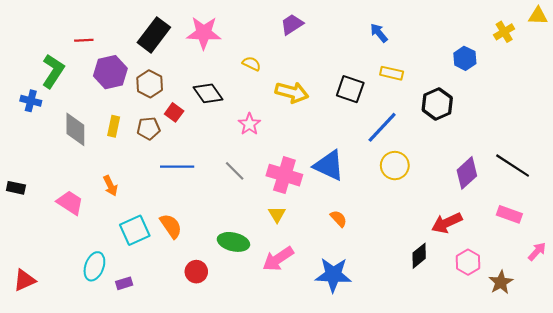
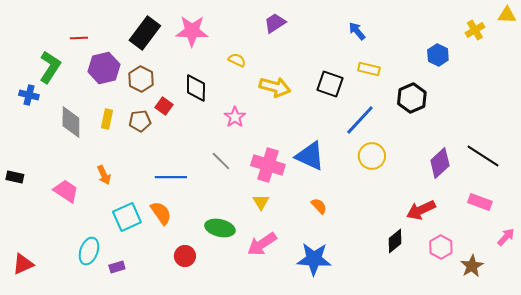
black diamond: (208, 93) -> (196, 88), turned 36
blue line: (177, 167) -> (171, 177), moved

